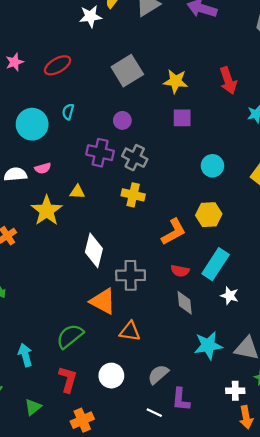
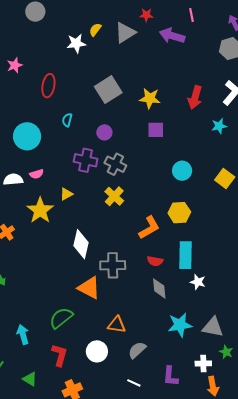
pink star: (15, 62) -> (15, 65), moved
red ellipse: (58, 65) -> (48, 86), turned -50
red arrow: (228, 80) -> (195, 97), turned 35
cyan semicircle: (68, 112) -> (67, 120), moved
yellow triangle: (77, 192) -> (66, 194), turned -32
yellow cross: (133, 195) -> (114, 196), turned 30
cyan rectangle: (216, 264) -> (186, 255), turned -32
orange triangle: (130, 331) -> (117, 325), moved
purple L-shape: (181, 399) -> (170, 376), moved
green triangle: (33, 407) -> (30, 379), turned -49

